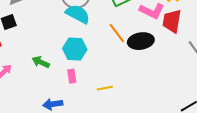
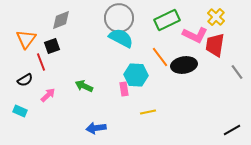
cyan hexagon: (75, 49) -> (136, 75), moved
pink rectangle: (72, 76) -> (124, 89), moved

